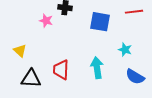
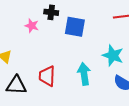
blue square: (100, 22) -> (75, 27), moved
cyan star: (125, 50) -> (113, 55), size x1.5

